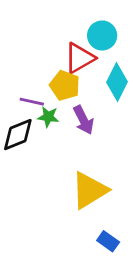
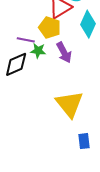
yellow triangle: (89, 190) -> (70, 104), turned -36
blue rectangle: (108, 241) -> (84, 141), turned 49

